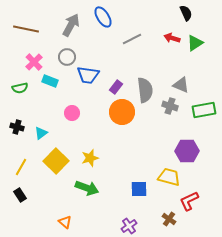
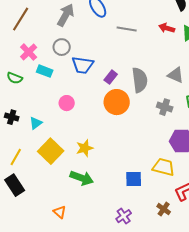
brown line: (26, 29) -> (21, 19), turned -70
gray line: (132, 39) -> (127, 29), turned 36
green semicircle: (20, 88) -> (15, 78), turned 35
gray cross: (170, 106) -> (165, 107), moved
black rectangle: (20, 195) -> (15, 185), size x1.5

